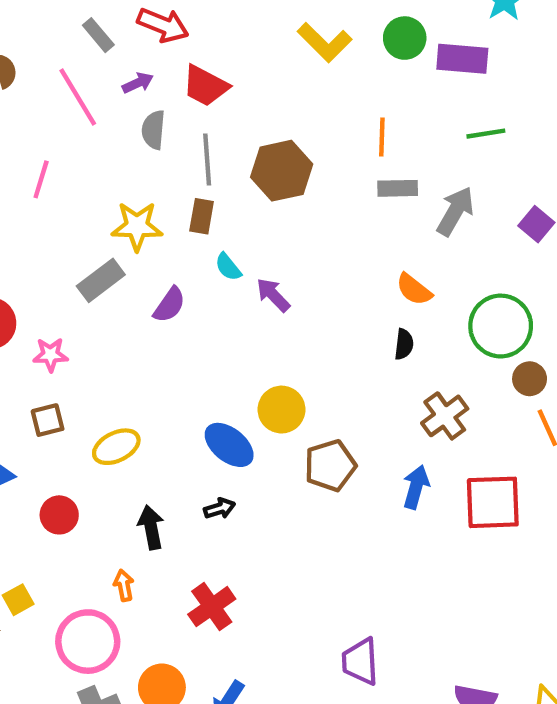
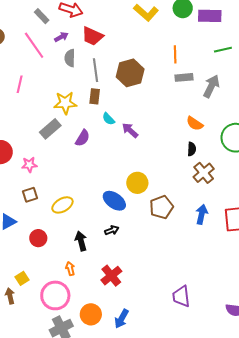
brown cross: (445, 416) -> (204, 173), moved

